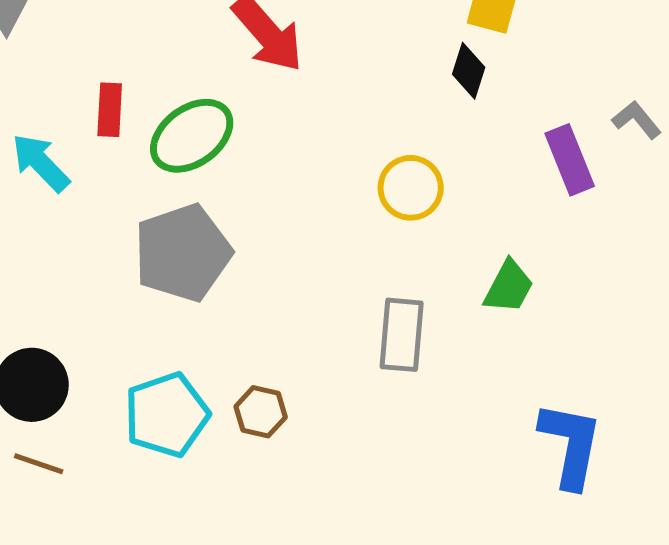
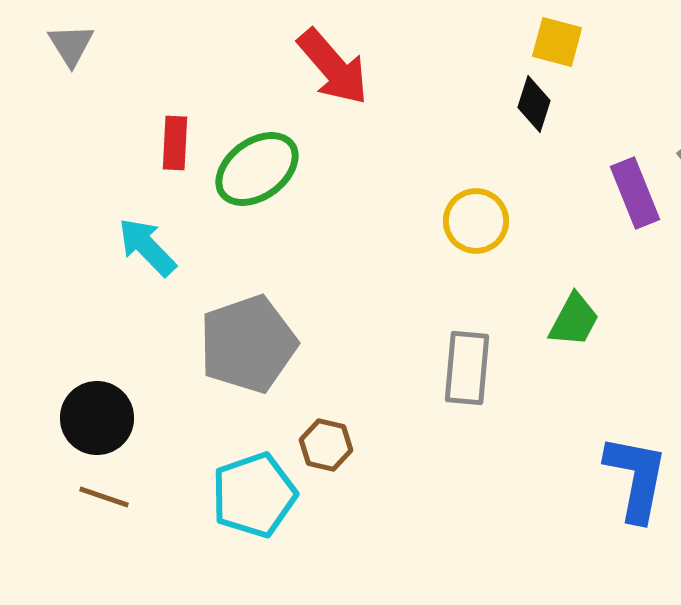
cyan arrow: (41, 163) -> (147, 247), moved
gray pentagon: (183, 253) -> (248, 344), moved
cyan pentagon: (167, 415) -> (254, 495), moved

